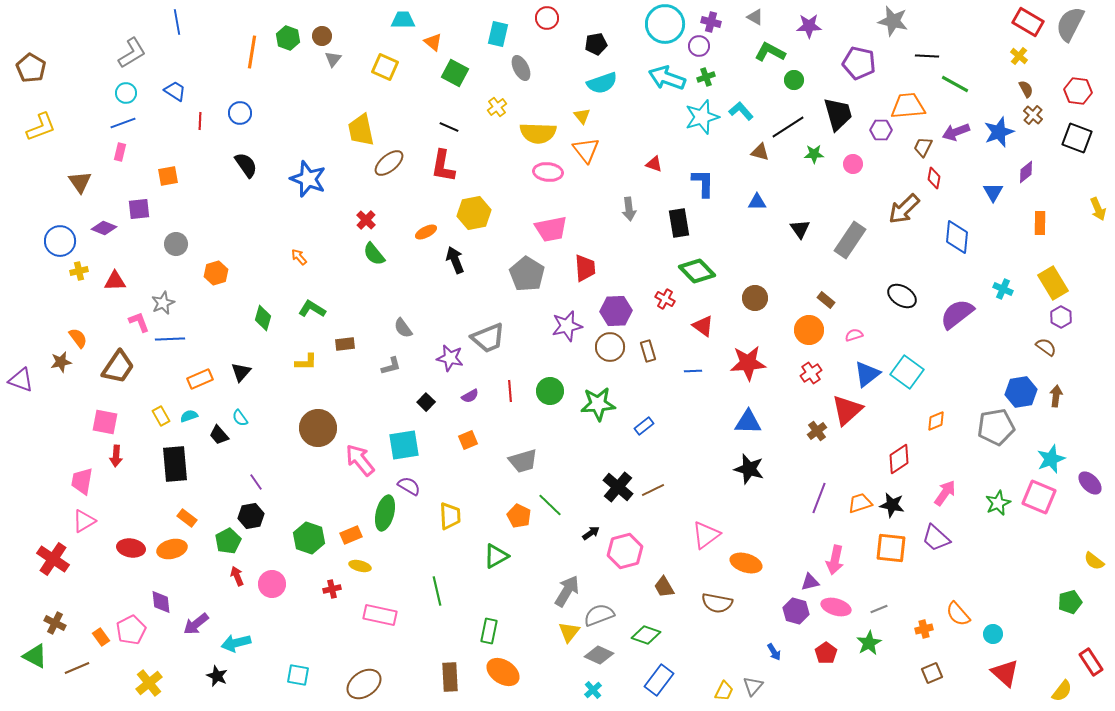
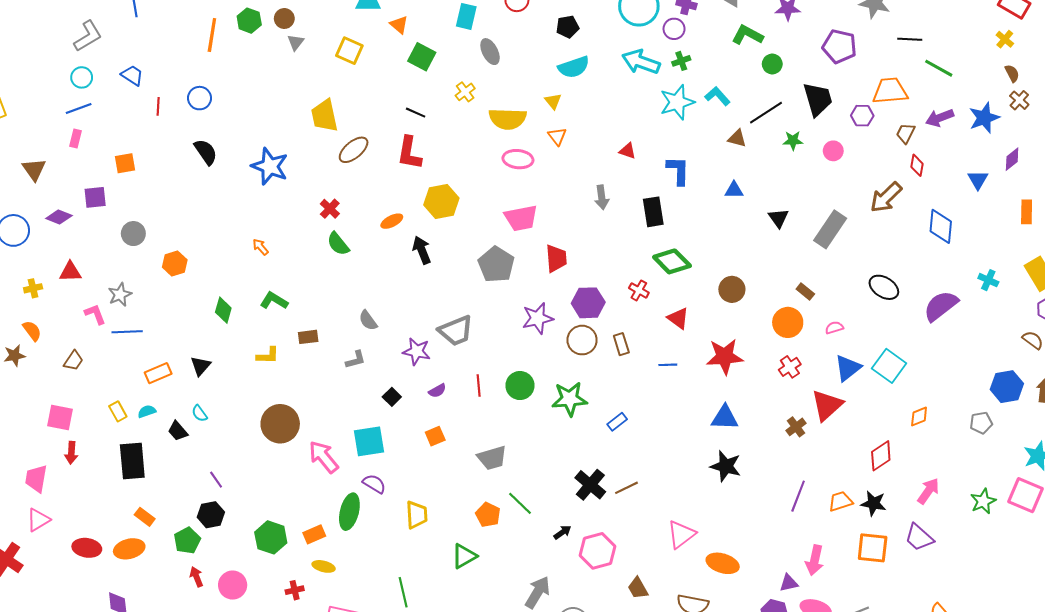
orange triangle: (586, 150) -> (557, 136), size x0.7
yellow cross: (79, 271) -> (33, 288), moved
brown trapezoid: (118, 367) -> (73, 361), size x0.6
gray pentagon: (996, 427) -> (981, 423), size x0.6

